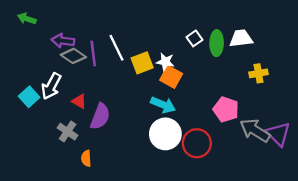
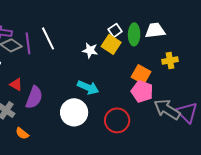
yellow square: (142, 63) -> (111, 44), moved, turned -36
orange square: (171, 77) -> (141, 74), moved
white circle: (165, 134) -> (74, 112), moved
orange semicircle: (86, 158) -> (22, 133), turned -48

